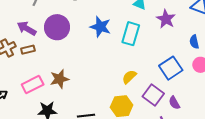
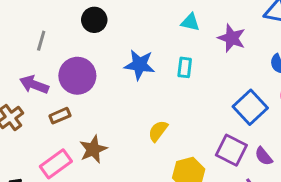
cyan rectangle: (131, 34) -> (185, 67), size x0.6
brown rectangle: (28, 50) -> (60, 116), moved
yellow semicircle: (129, 77) -> (158, 131), moved

